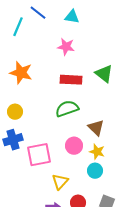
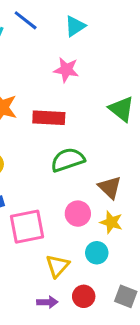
cyan triangle: (72, 17) -> (75, 26), turned -42
red rectangle: (71, 80) -> (49, 118), moved
cyan circle: (95, 171) -> (97, 253), moved

